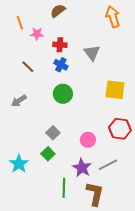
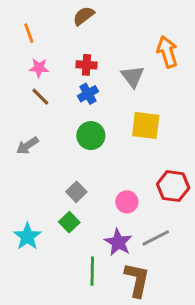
orange arrow: (113, 17) -> (167, 52), moved
pink star: (37, 34) -> (39, 68), moved
blue cross: (61, 65) -> (88, 94), turned 32
yellow square: (115, 90) -> (146, 125), moved

